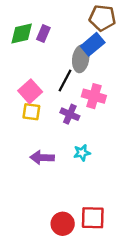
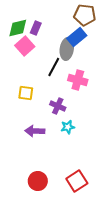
pink square: (30, 91) -> (25, 46), moved
purple cross: (70, 114) -> (58, 106), moved
red square: (93, 218) -> (77, 181), turned -35
red circle: (63, 224) -> (38, 181), moved

